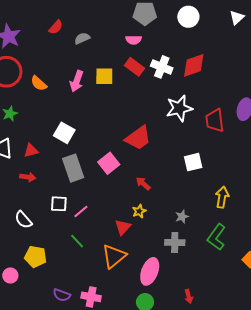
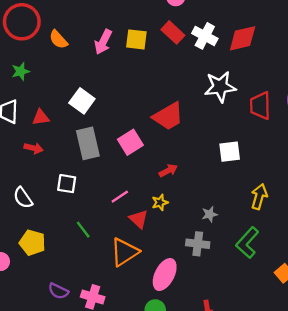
red arrow: (143, 184) -> (168, 171), turned 105
pink line: (81, 212) -> (120, 197), moved
red triangle: (123, 227) -> (139, 219), turned -36

